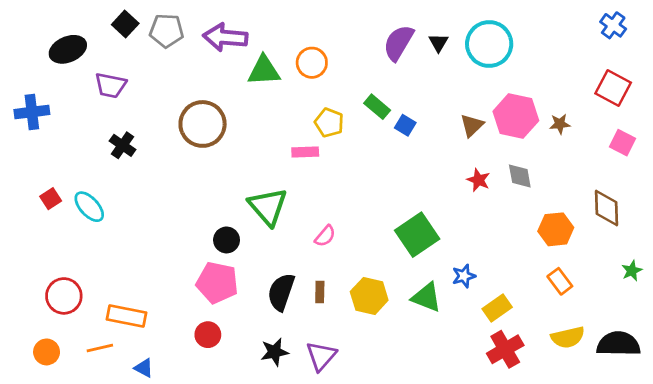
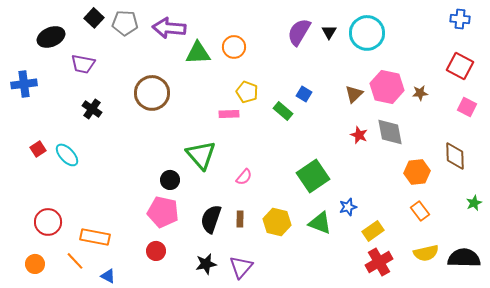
blue cross: (613, 25) -> (460, 19), turned -30
green rectangle: (377, 107) -> (283, 111), moved
gray diamond: (520, 176) -> (390, 132), size x1.4
orange line: (100, 348) -> (75, 261), turned 60

